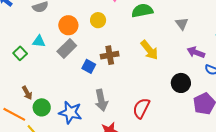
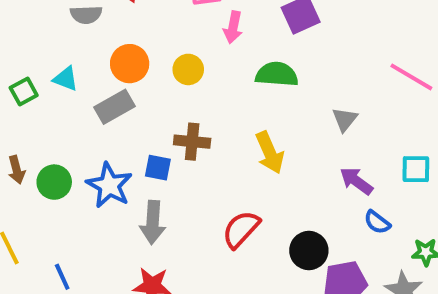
blue square: (89, 66) -> (158, 168), moved, turned -32
black circle: (181, 83) -> (309, 251), moved
green circle: (42, 107) -> (54, 182), moved
red semicircle: (141, 108) -> (241, 229), moved
blue star: (70, 113) -> (109, 185), moved

